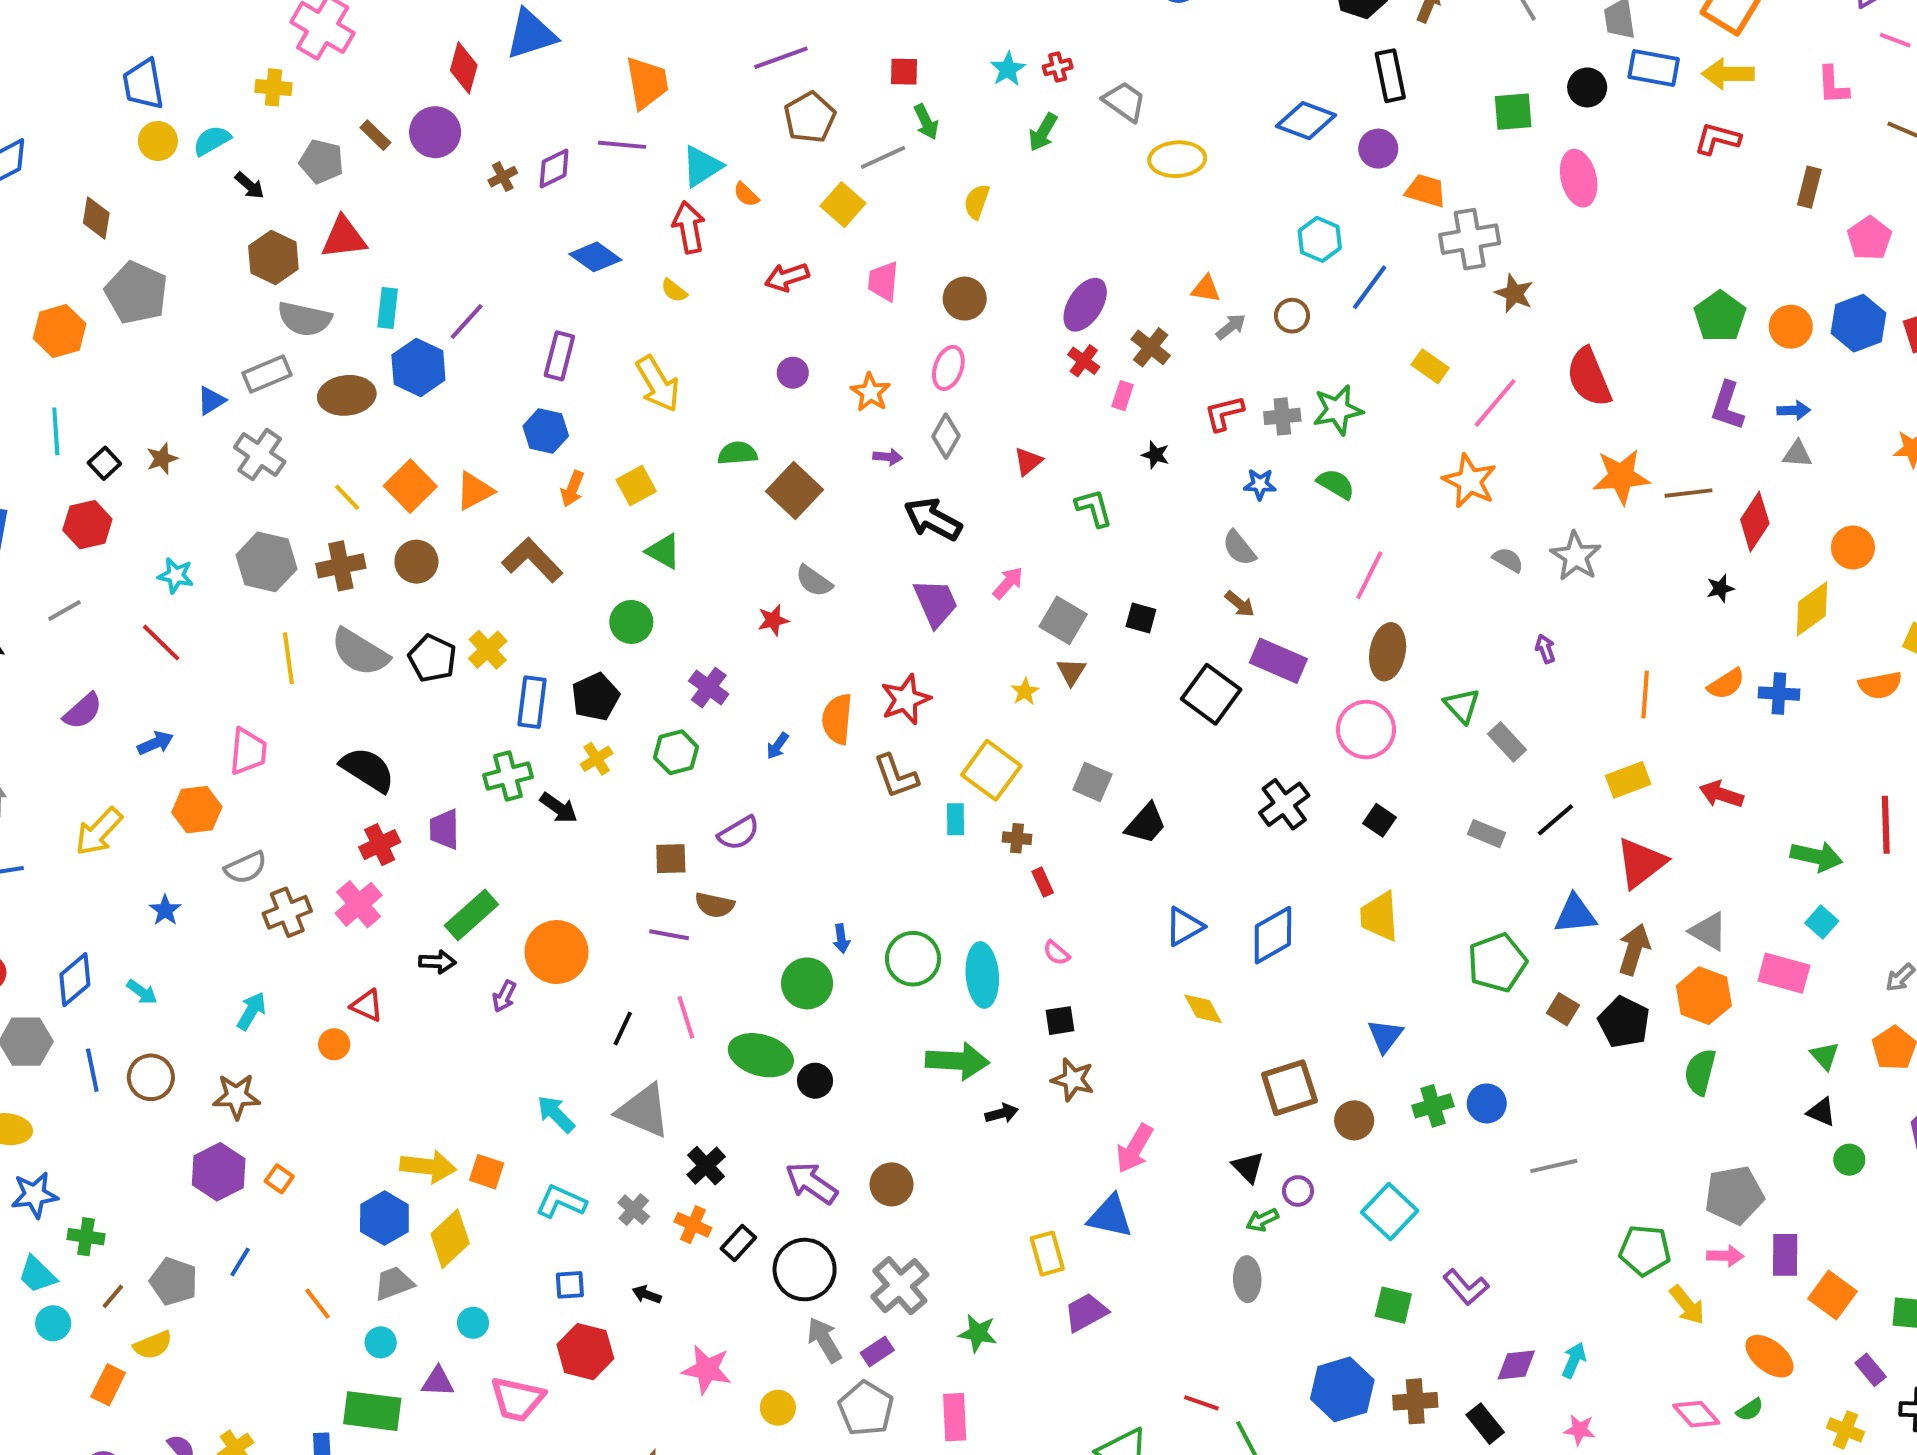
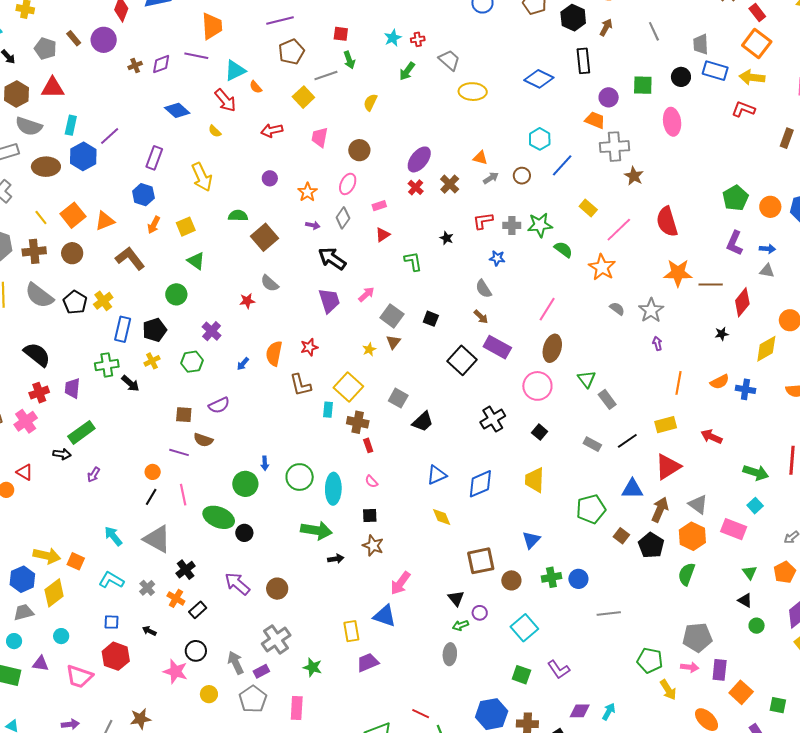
purple circle: (1378, 149) -> (609, 97), moved
red arrow: (689, 227) -> (225, 100), turned 145
pink rectangle: (1123, 396) -> (379, 206), moved, turned 48
green semicircle: (1336, 484) -> (563, 249), moved
purple arrow: (1545, 649) -> (657, 343), moved
red star: (906, 699) -> (309, 347), size x0.7
brown cross: (1017, 838) -> (358, 422), size x1.5
orange circle: (556, 952) -> (153, 472), moved, size x0.5
black circle: (805, 1270) -> (196, 651), moved, size x0.7

